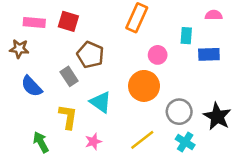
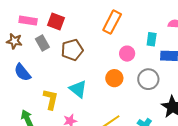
brown pentagon: (90, 55) -> (72, 50), turned 30
gray rectangle: (69, 76) -> (42, 43), moved
orange circle: (144, 86) -> (114, 78), size x0.7
gray circle: (179, 112) -> (148, 79), moved

